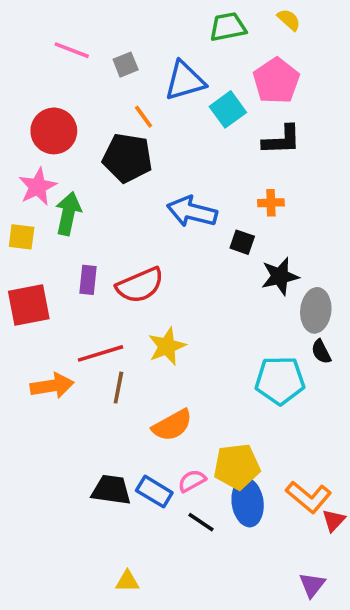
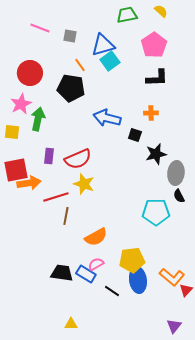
gray square: (126, 65) -> (70, 36), turned 32
cyan square: (228, 109) -> (110, 61), moved
yellow star: (167, 346) -> (84, 184), moved, turned -30
orange arrow: (52, 386) -> (29, 183), moved
pink semicircle: (192, 481) -> (96, 264), moved

